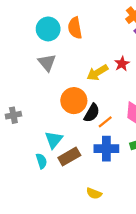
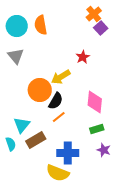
yellow arrow: (97, 73) -> (61, 77), moved
orange line: (105, 122) -> (59, 117), moved
blue cross: (106, 149) -> (68, 153), moved
yellow semicircle: (94, 193) -> (58, 173), size x1.6

